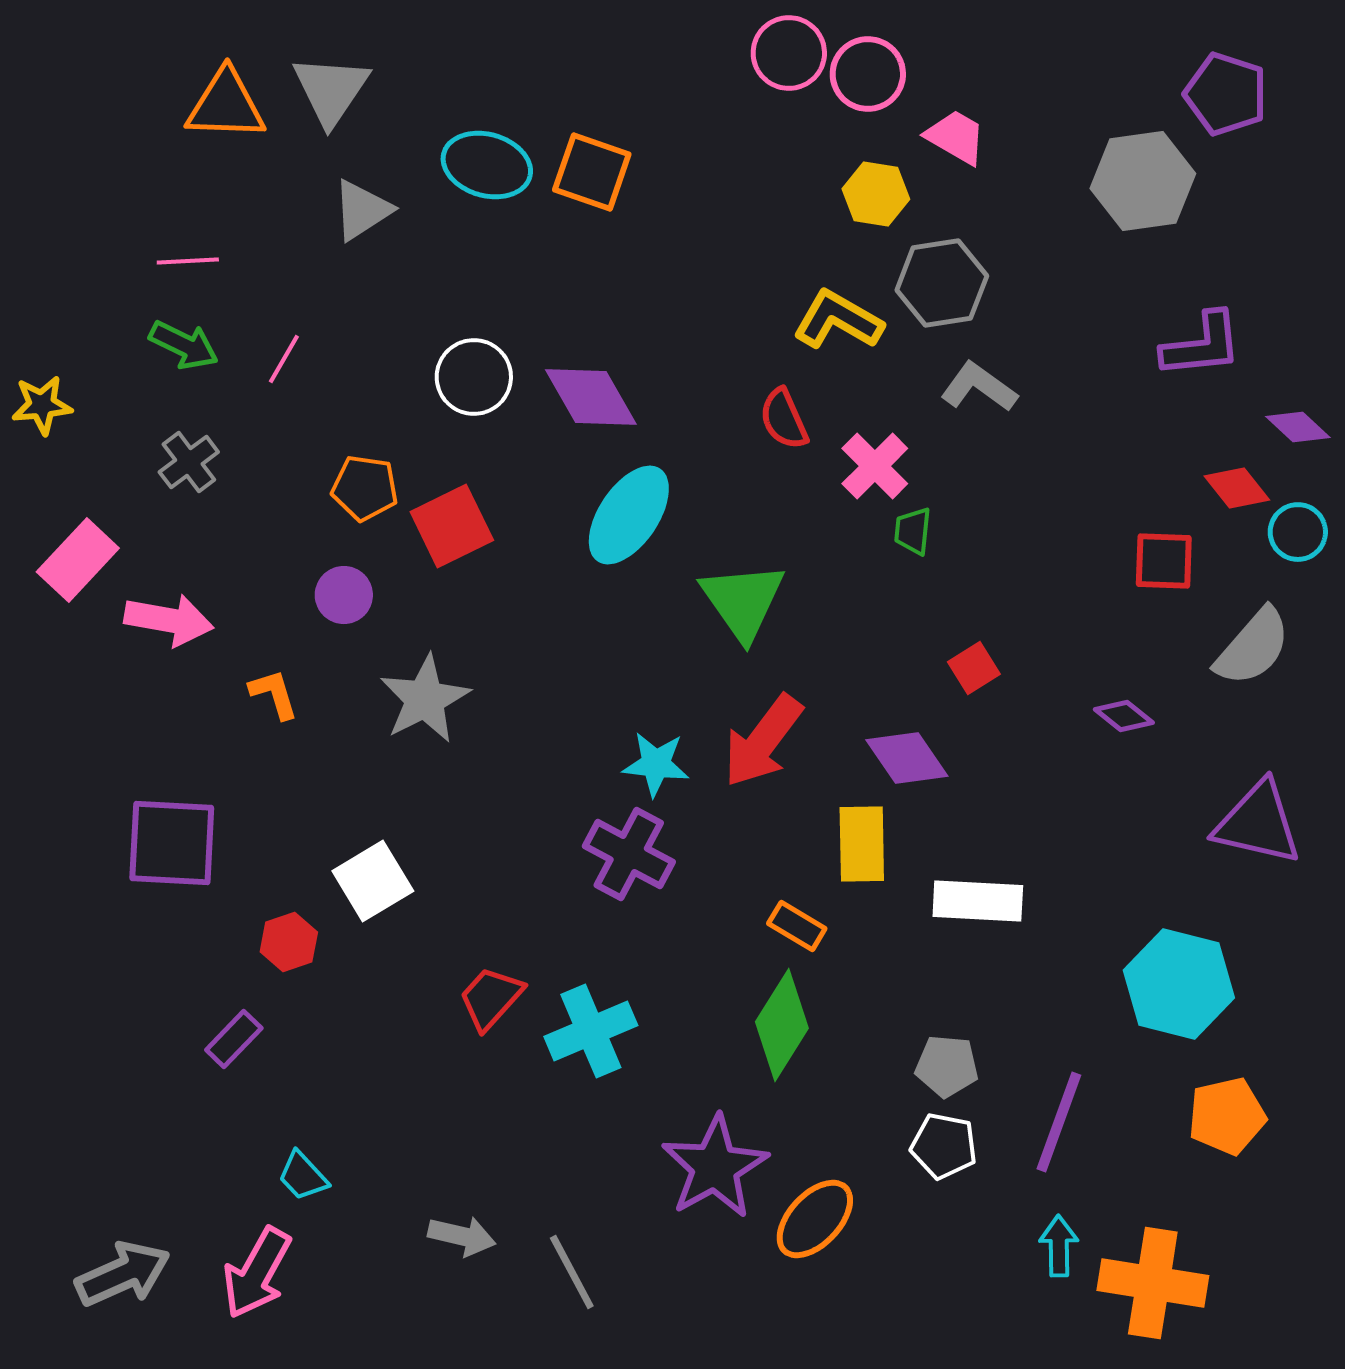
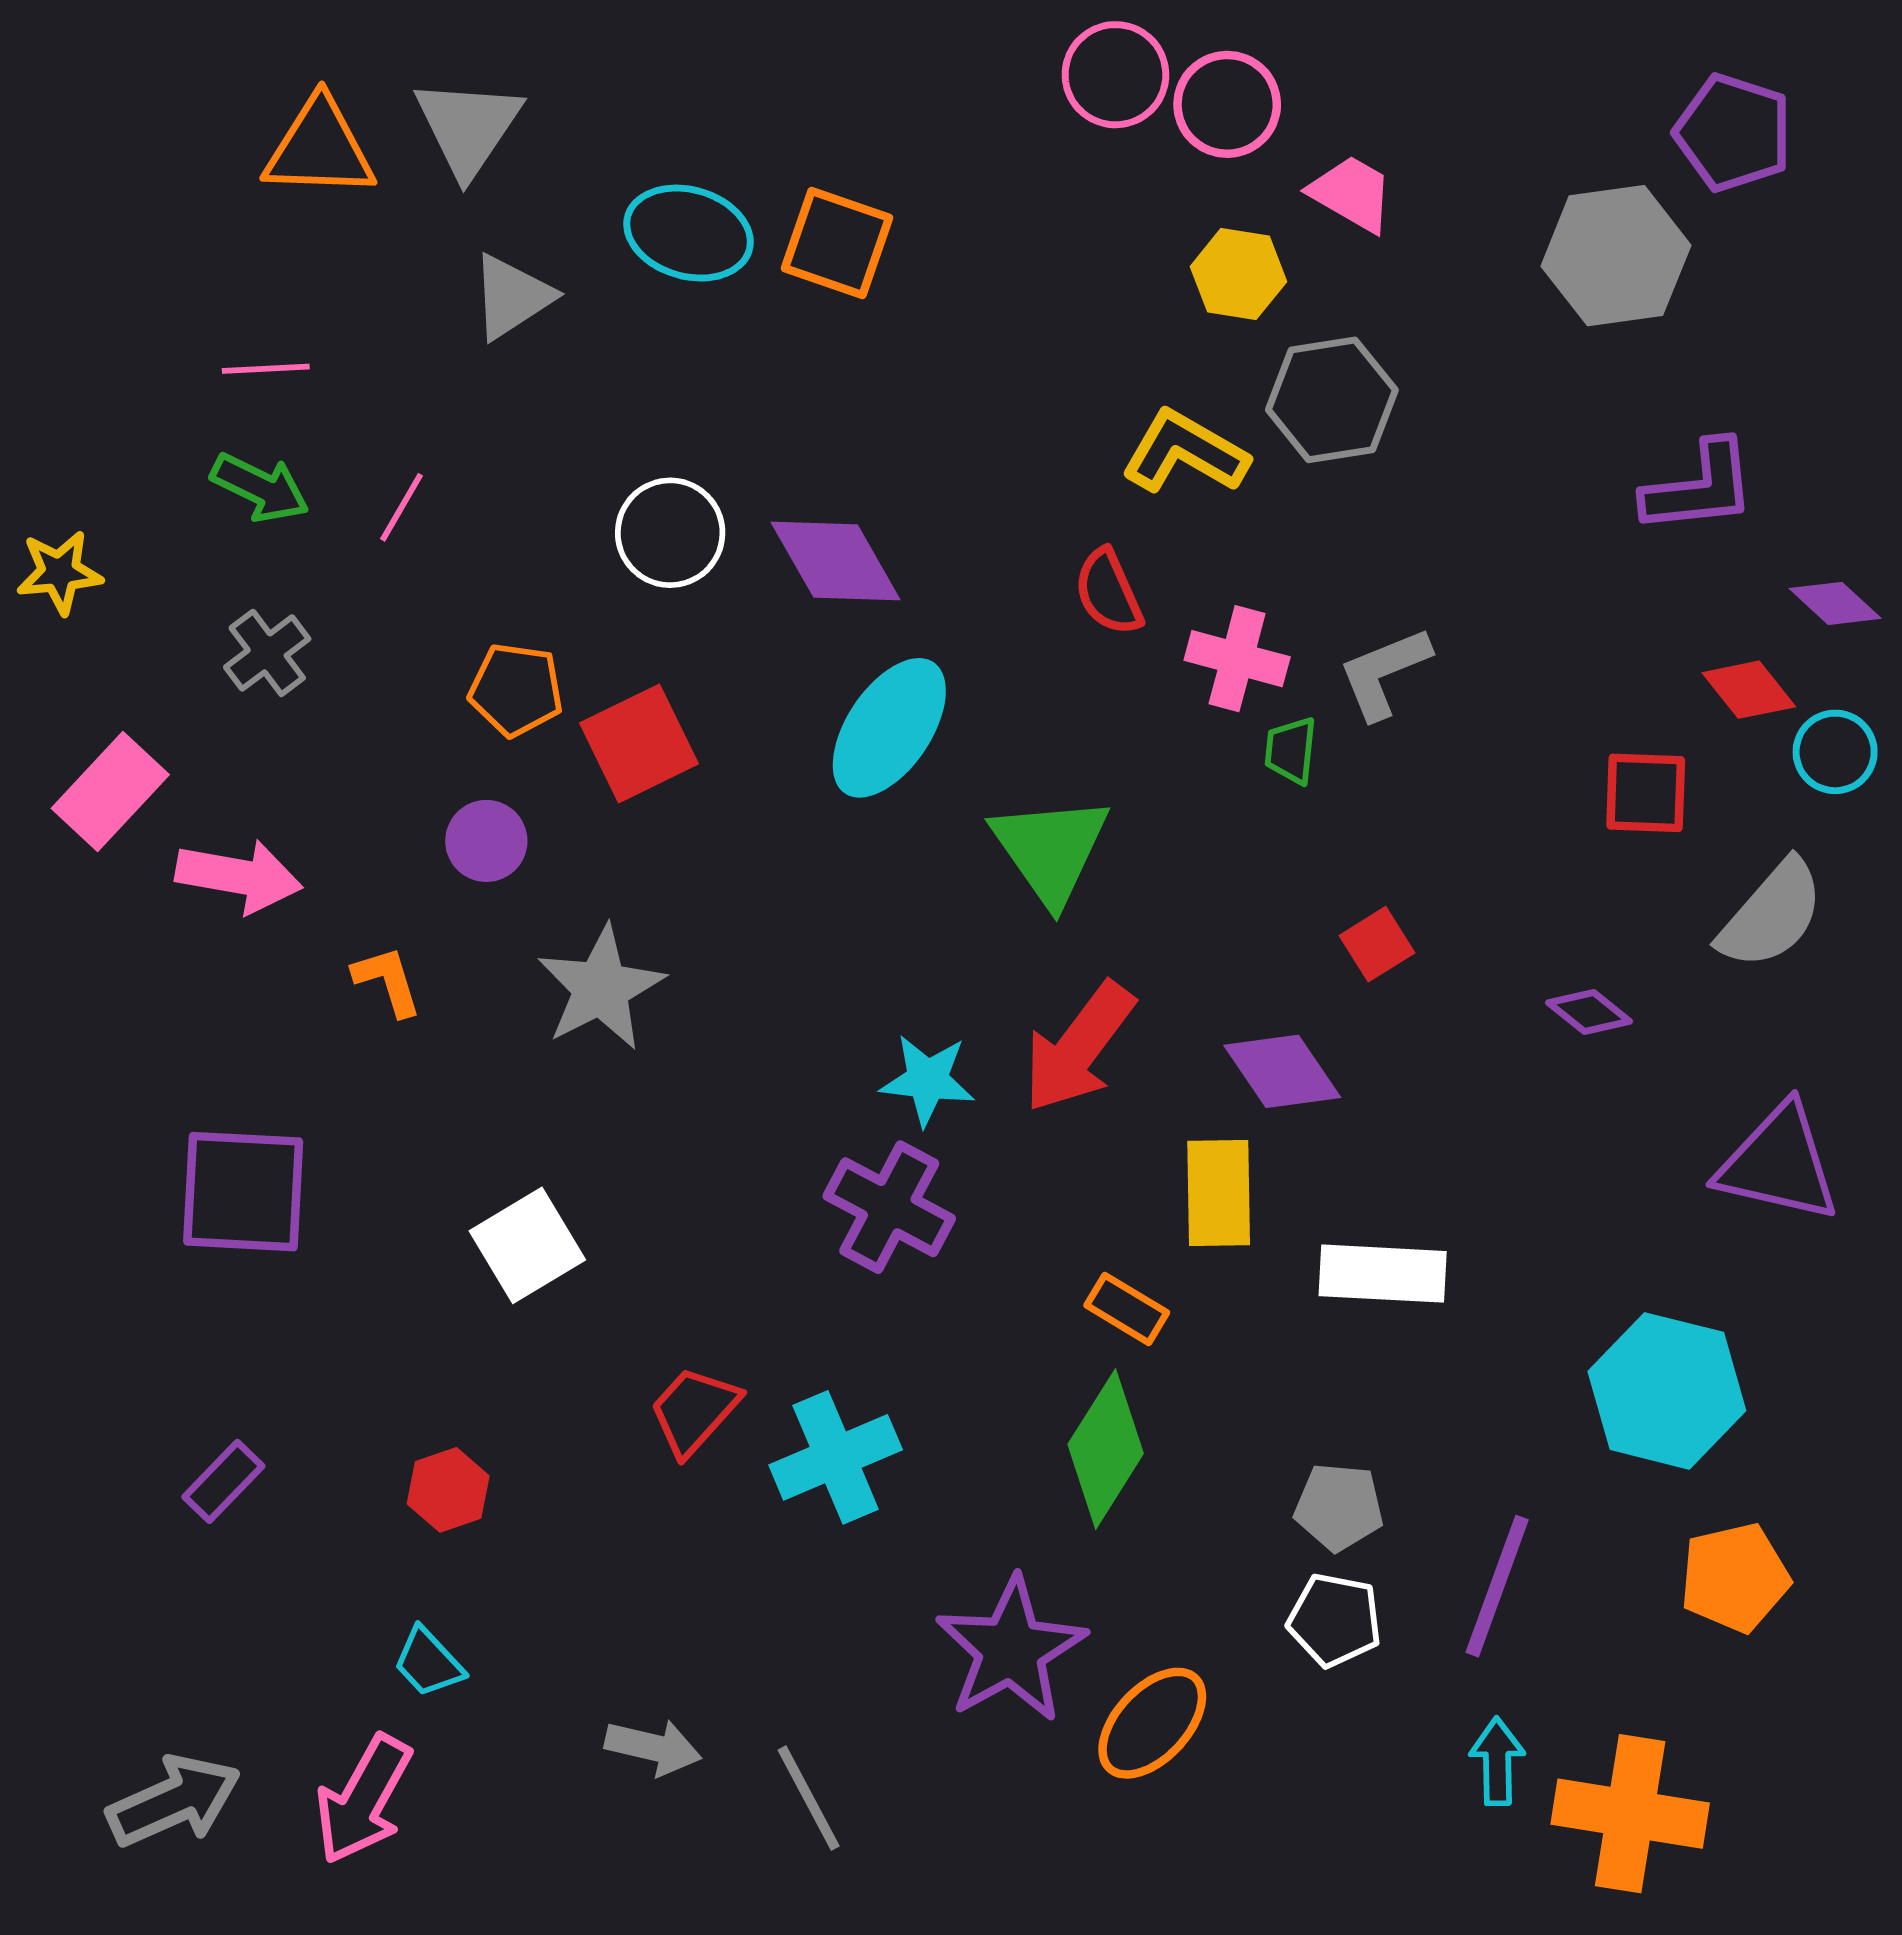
gray L-shape: (979, 387) -> (1384, 673), moved, turned -58
pink cross: (875, 466) -> (1237, 659), turned -30
red hexagon: (289, 942) -> (448, 1490), moved
purple rectangle: (234, 1039) -> (223, 1481), moved

